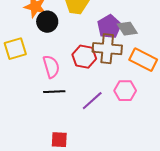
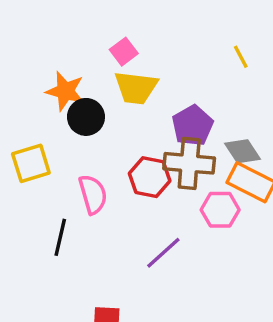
gray diamond: (127, 29) -> (242, 151), moved
pink hexagon: (125, 91) -> (220, 210), moved
black line: (54, 92) -> (60, 237), moved, turned -75

